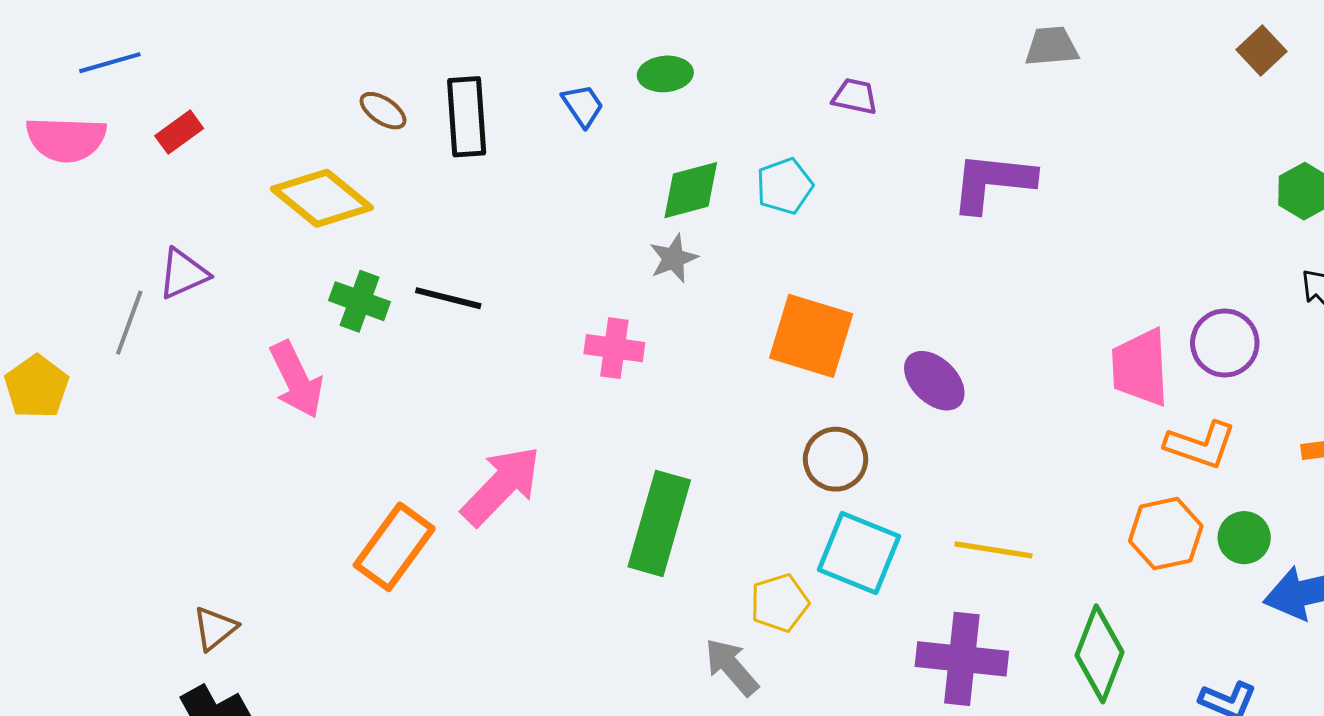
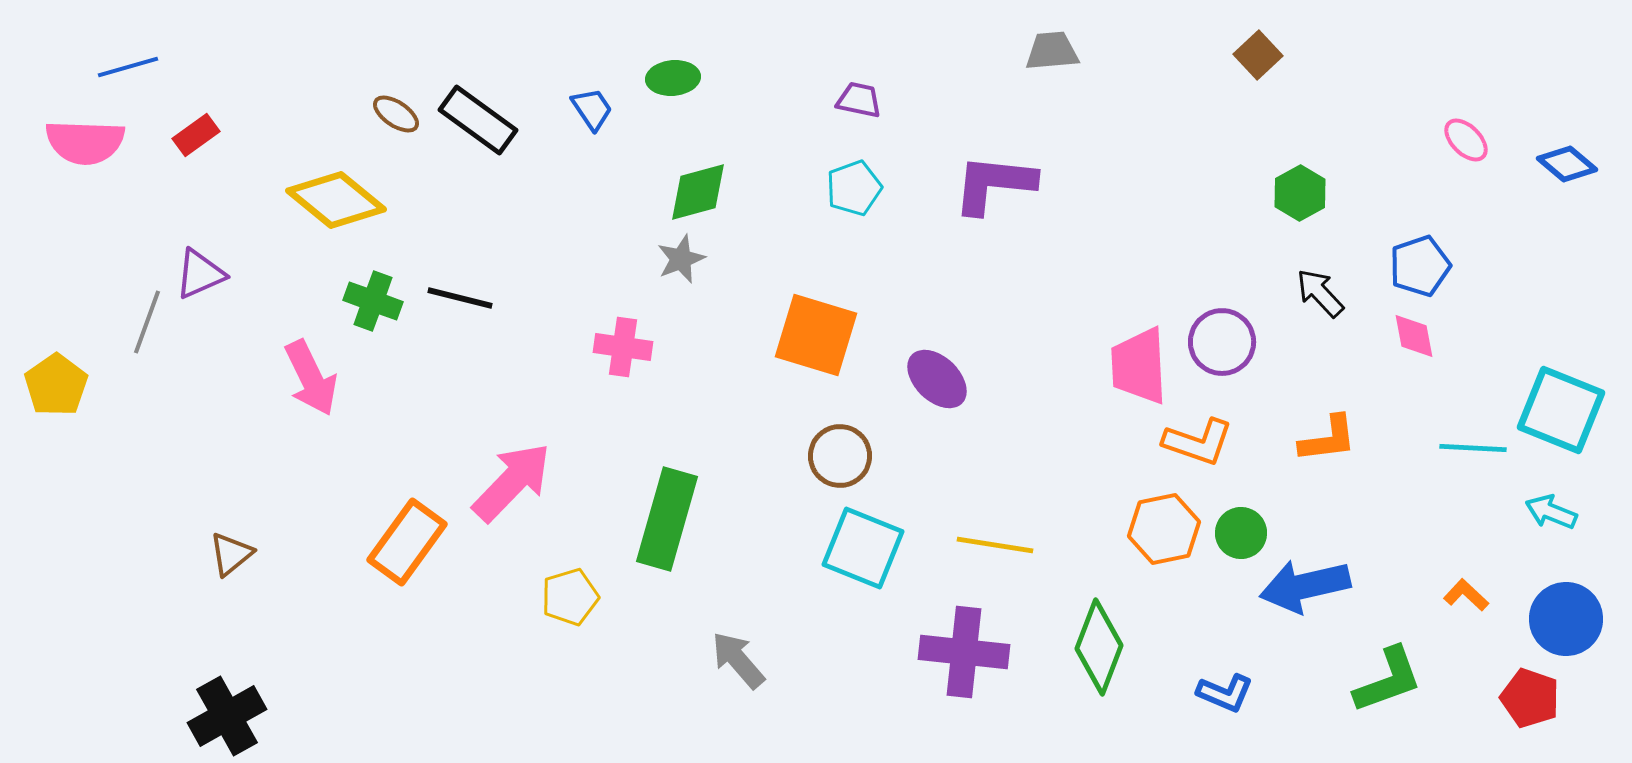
black rectangle: (467, 117) -> (478, 120), turned -50
cyan pentagon: (785, 186) -> (854, 188), moved
yellow pentagon: (779, 603) -> (570, 597), moved
brown triangle: (215, 628) -> (231, 554), moved

